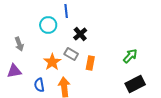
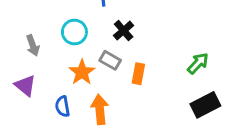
cyan circle: (48, 25) -> (74, 32), moved
purple triangle: (14, 71) -> (25, 86), turned 49

